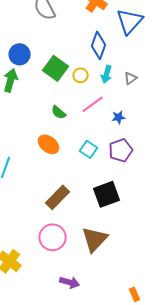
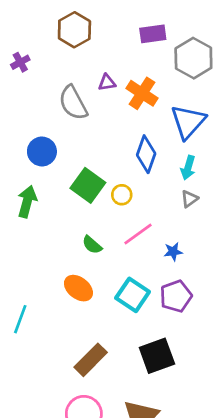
blue circle: (20, 54) -> (42, 151), moved
cyan arrow: (107, 74) -> (188, 168), moved
cyan square: (89, 149) -> (133, 295), size x1.4

